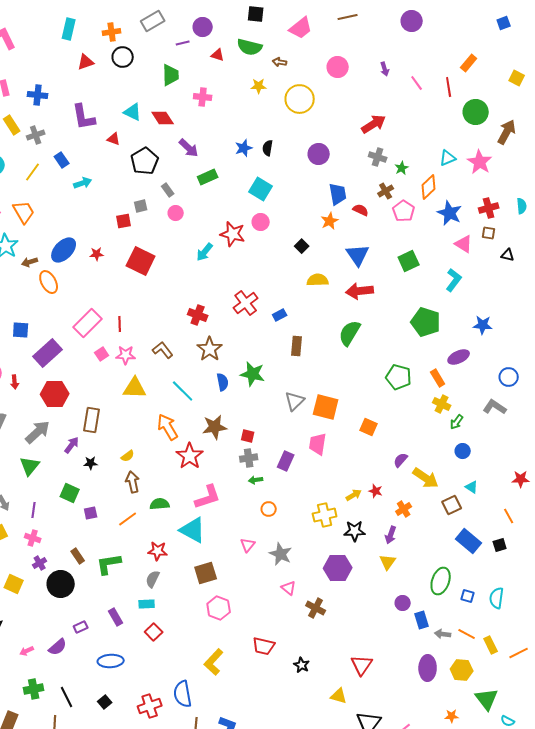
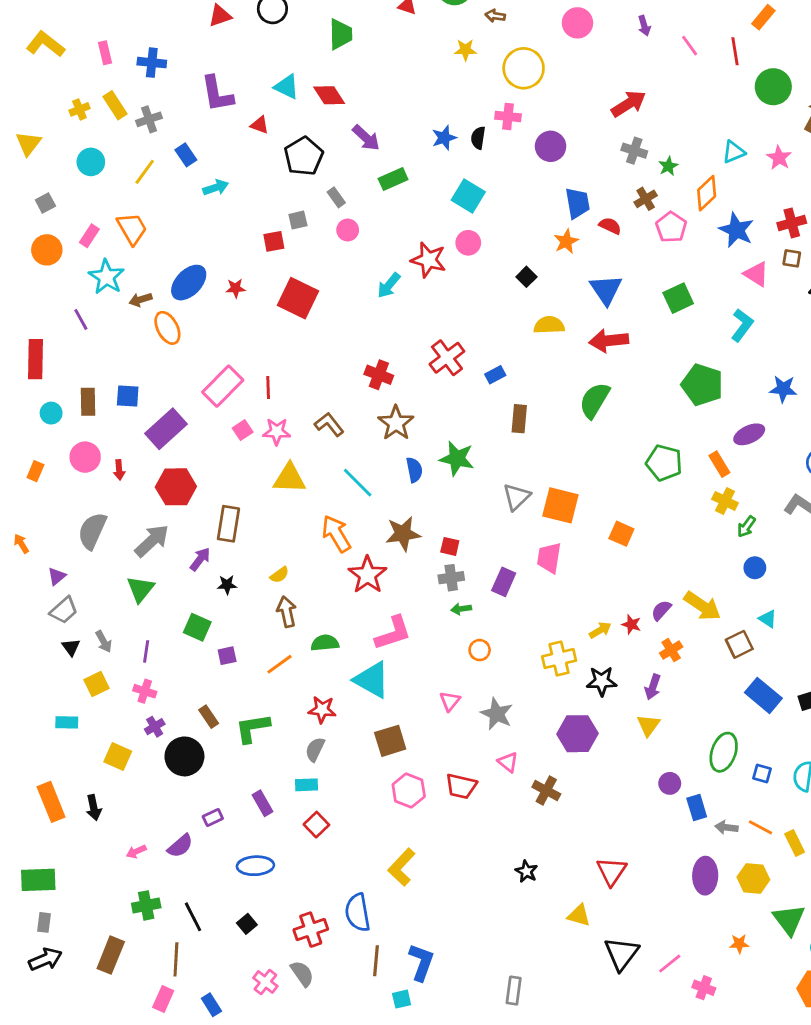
pink cross: (203, 97) -> (508, 117), moved
pink star: (480, 162) -> (779, 158), size x0.7
purple semicircle: (401, 460) -> (661, 610), moved
red trapezoid: (264, 646) -> (461, 786), moved

